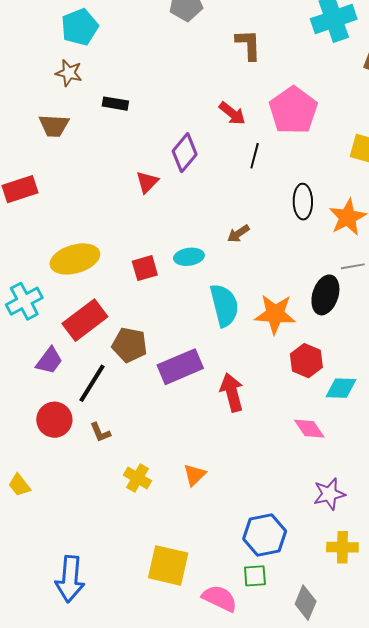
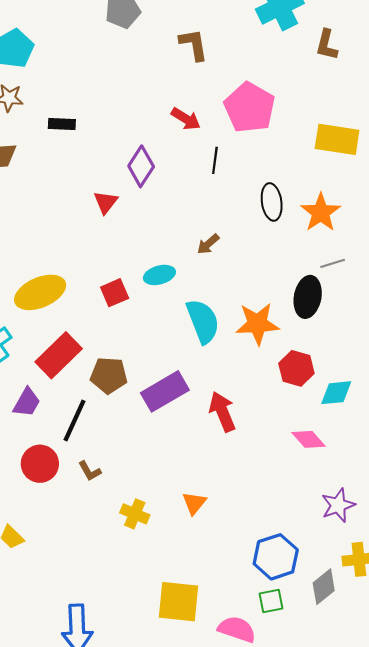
gray diamond: (306, 603) -> (324, 587), moved, turned 36

